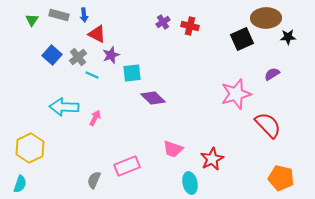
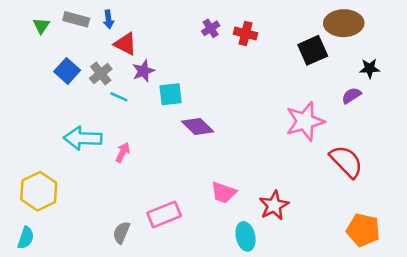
black star: (288, 37) -> (370, 68), moved

